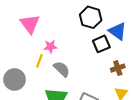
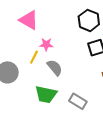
pink triangle: (30, 24) -> (29, 20), turned -30

